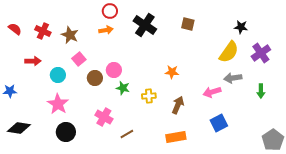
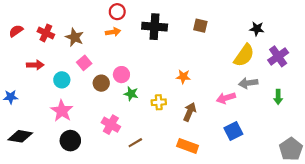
black cross: (145, 25) -> (155, 27), turned -30
red semicircle: (15, 29) -> (16, 31), turned -72
orange rectangle: (176, 137) -> (188, 146), turned 30

